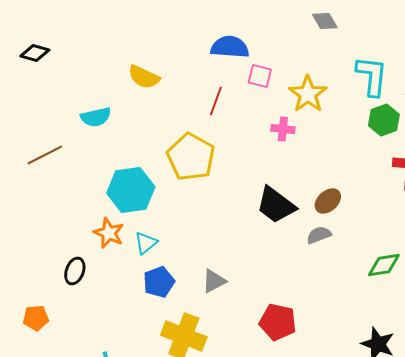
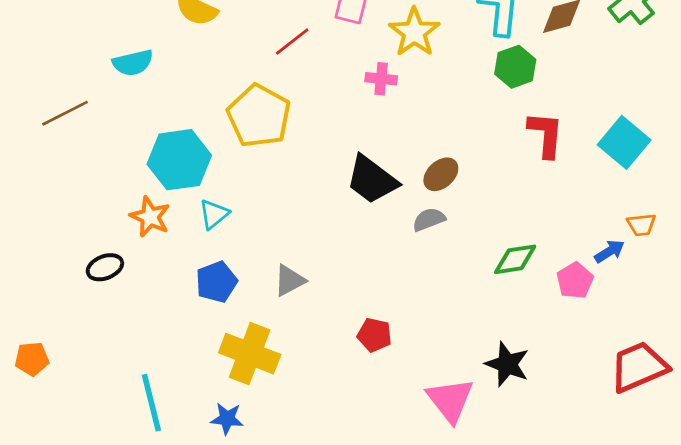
red line: (216, 101) -> (292, 42), turned 32
cyan triangle: (146, 243) -> (214, 214), moved
black ellipse: (75, 271) -> (105, 267), turned 48
orange pentagon: (36, 318) -> (32, 359), moved
red pentagon: (278, 322) -> (374, 335), size x0.7

